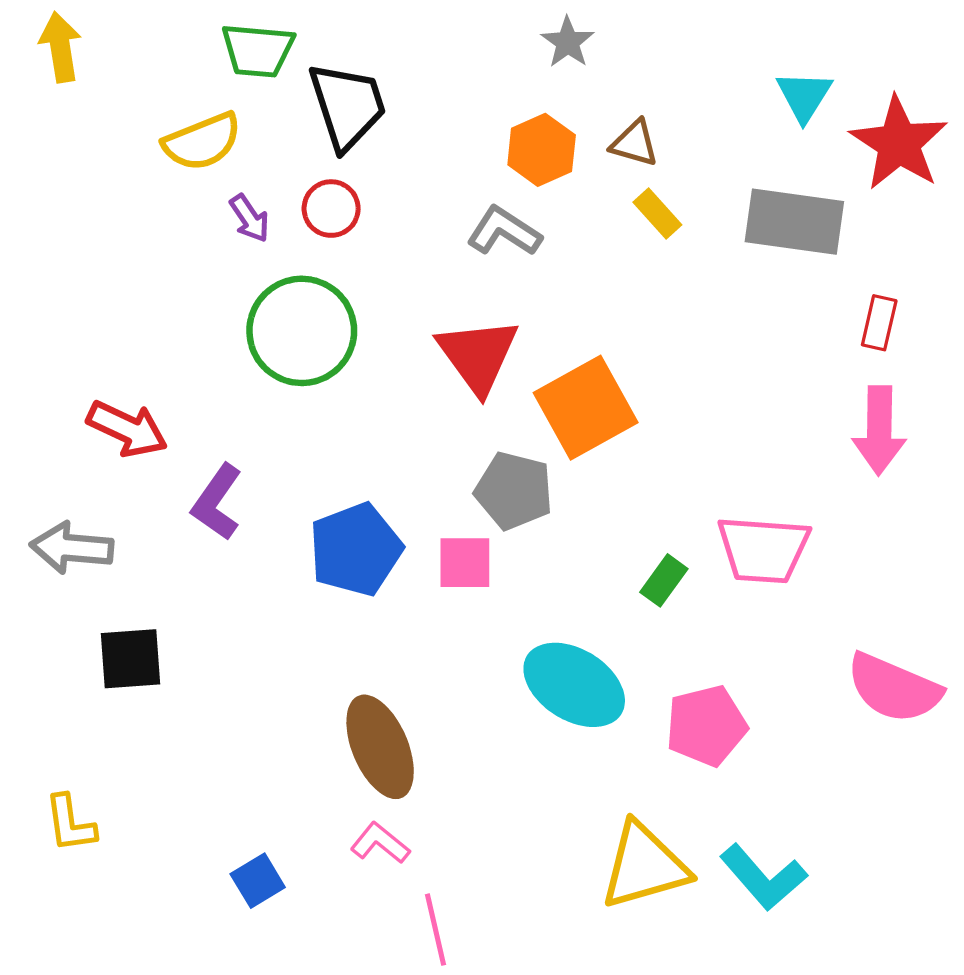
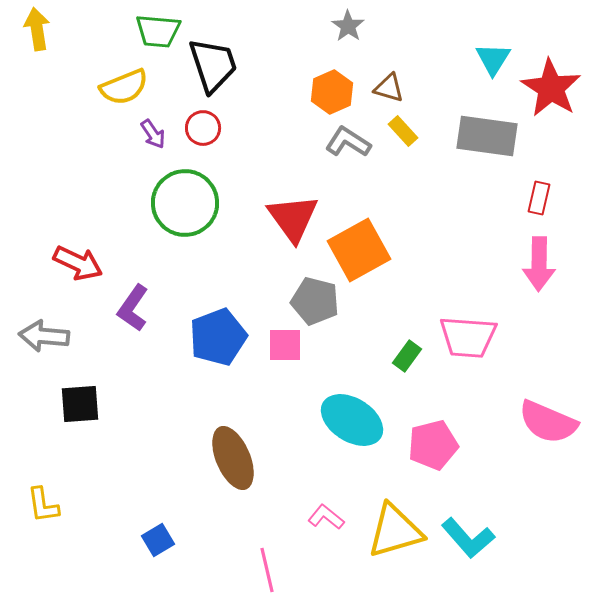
gray L-shape: (504, 231) -> (348, 142), moved
pink L-shape: (380, 843) -> (326, 517), moved

